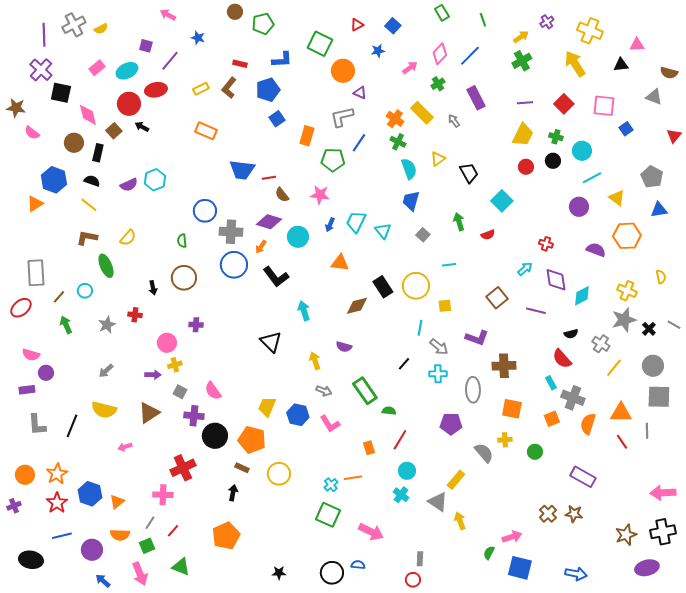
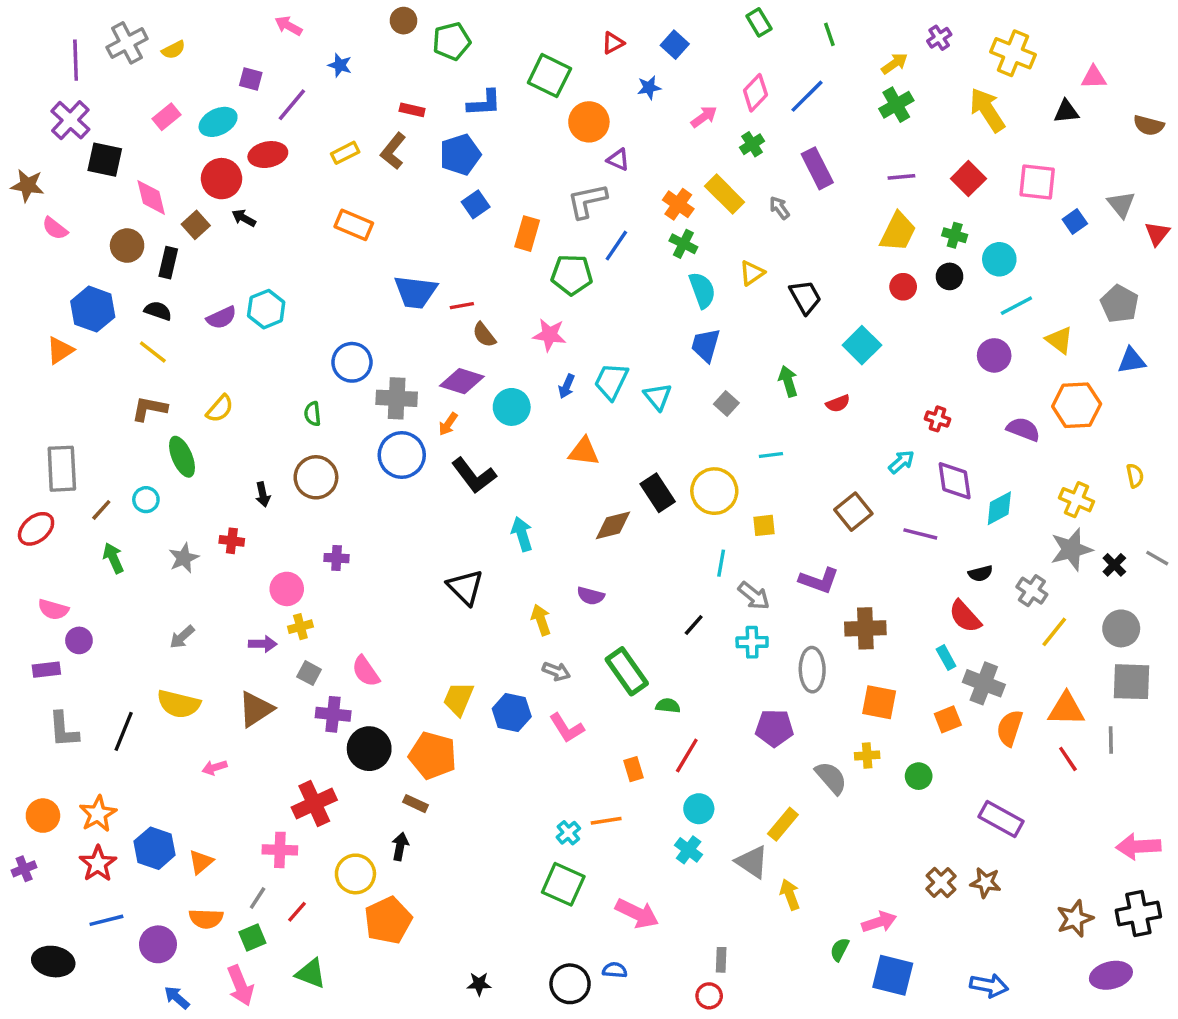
gray triangle: (654, 97) -> (1121, 204), moved, turned 30
yellow circle: (279, 474) -> (355, 874), moved

